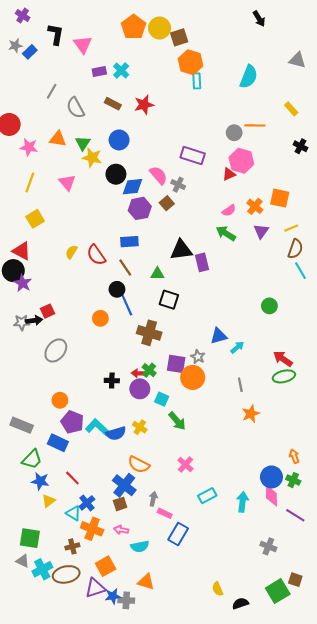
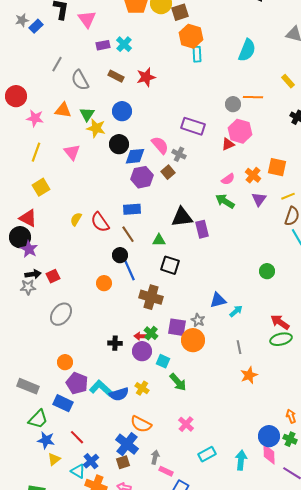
black arrow: (34, 320) -> (33, 274), moved

